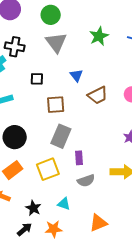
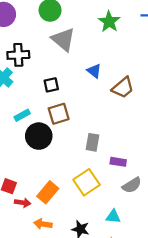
brown square: (56, 105) -> (59, 114), moved
gray rectangle: (61, 136) -> (93, 142), size x0.7
black circle: (15, 137) -> (39, 136), moved
purple rectangle: (79, 158) -> (118, 162), turned -64

